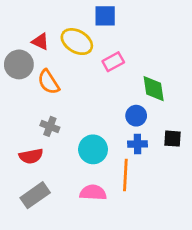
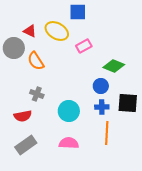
green diamond: (154, 89) -> (114, 66), turned -60
black square: (173, 139) -> (128, 103), size x1.5
orange line: (125, 175) -> (107, 133), moved

